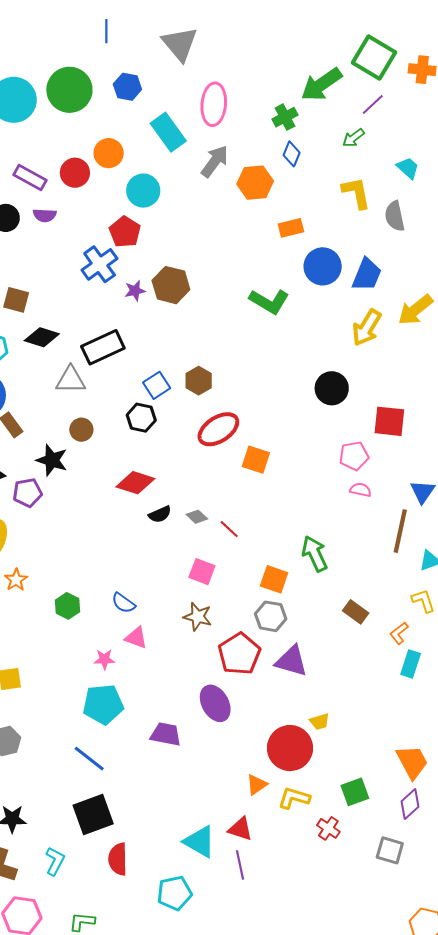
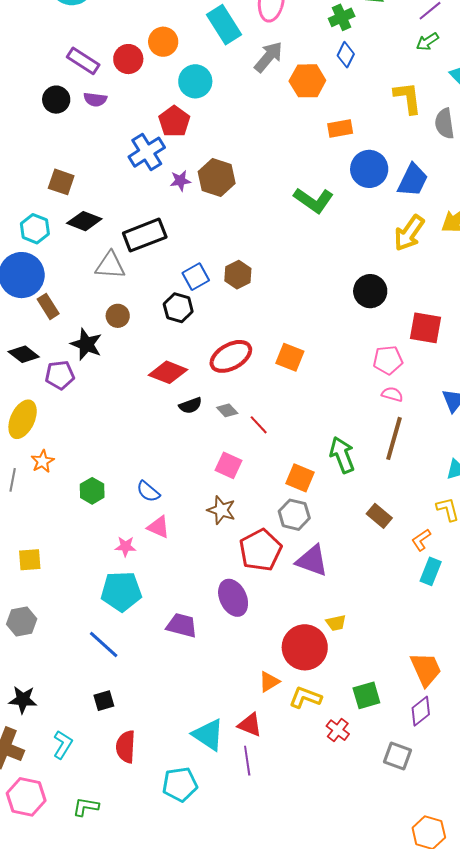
green arrow: (353, 138) -> (427, 42), moved
red ellipse: (218, 429) -> (231, 356), moved
brown line: (400, 531) -> (394, 438), moved
black square: (93, 814) -> (104, 701), size x0.5

